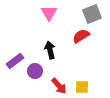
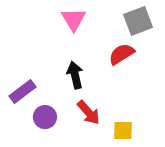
purple circle: (35, 71) -> (45, 117), moved
red arrow: (59, 86) -> (89, 113), moved

